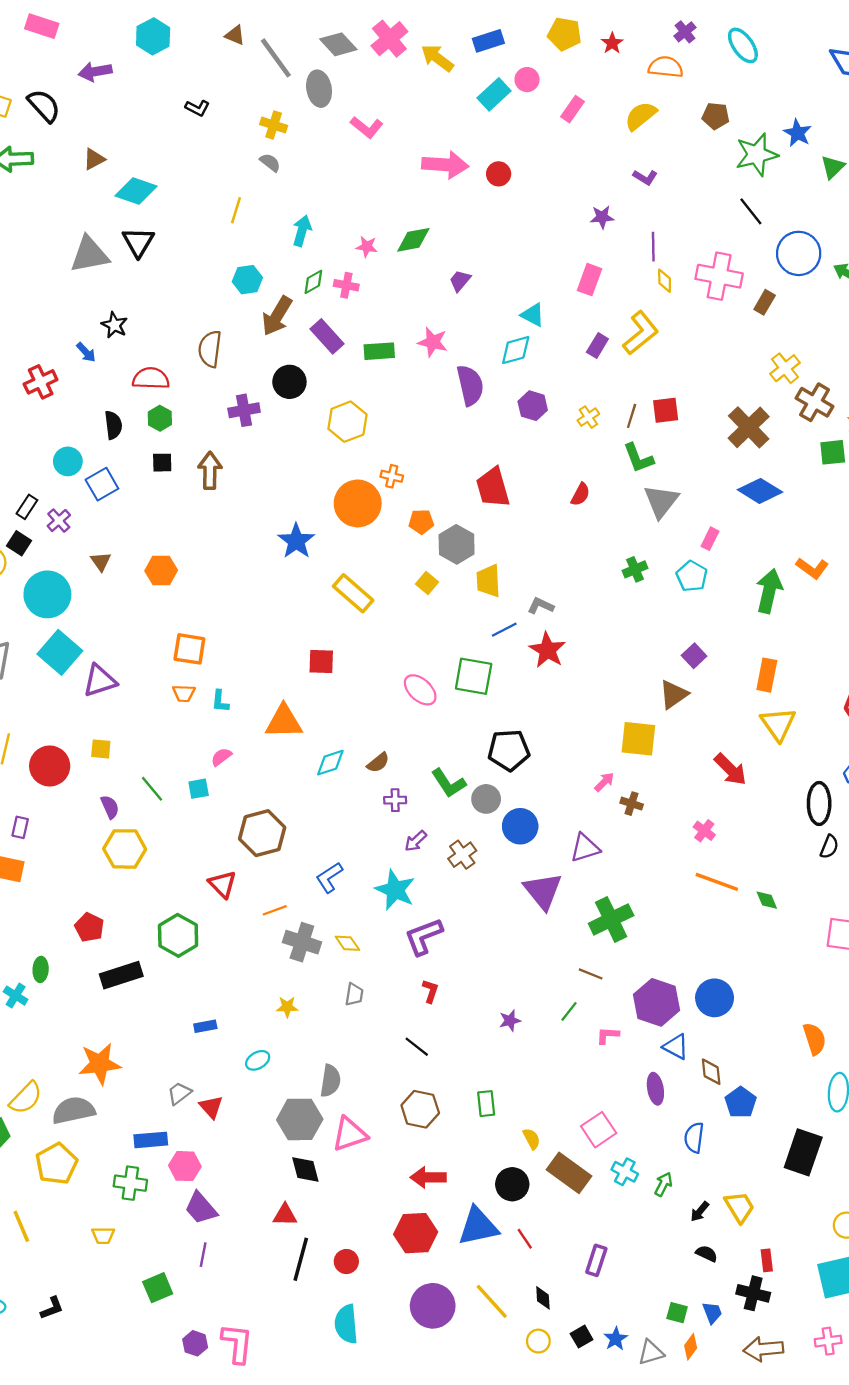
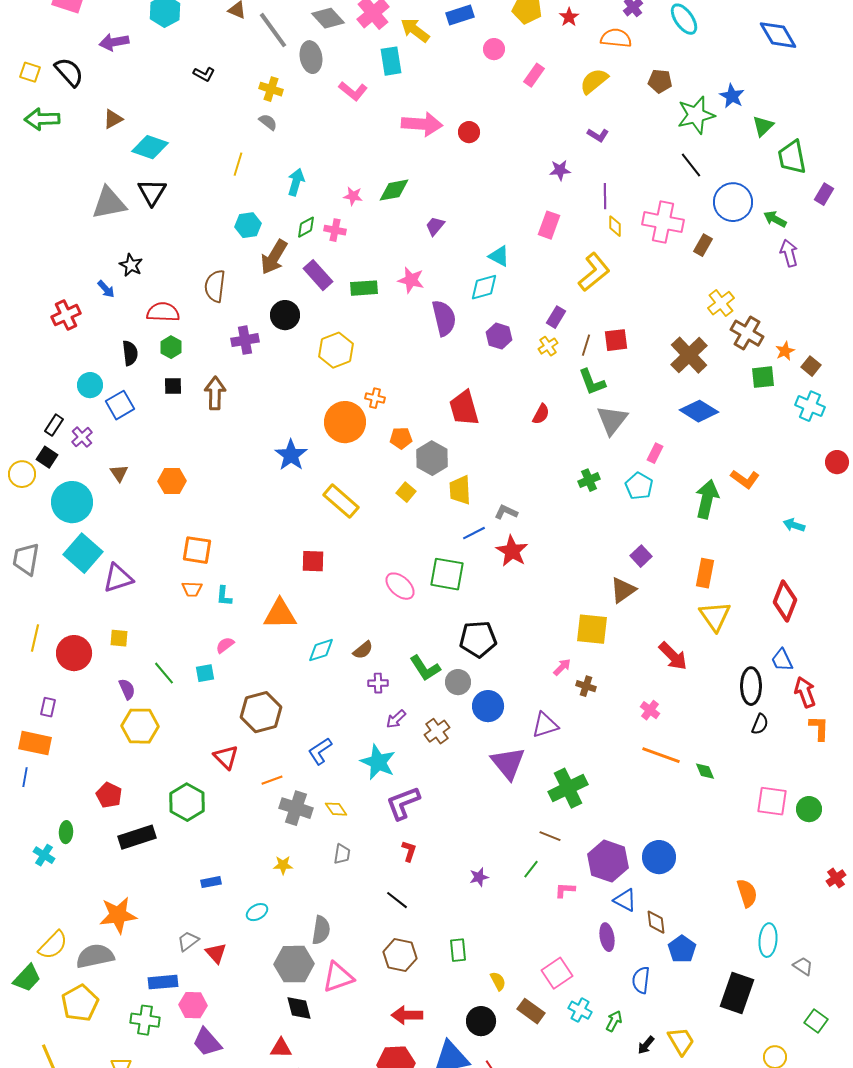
cyan rectangle: (494, 94) -> (391, 61), moved, turned -56
purple rectangle: (597, 345) -> (556, 317), moved
brown rectangle: (569, 1173) -> (531, 1011), size x0.7

